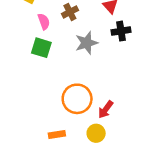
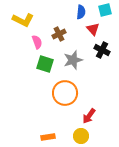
black cross: (121, 31) -> (102, 50), turned 35
green square: (41, 48) -> (45, 64), moved
orange circle: (77, 99) -> (65, 93), moved

